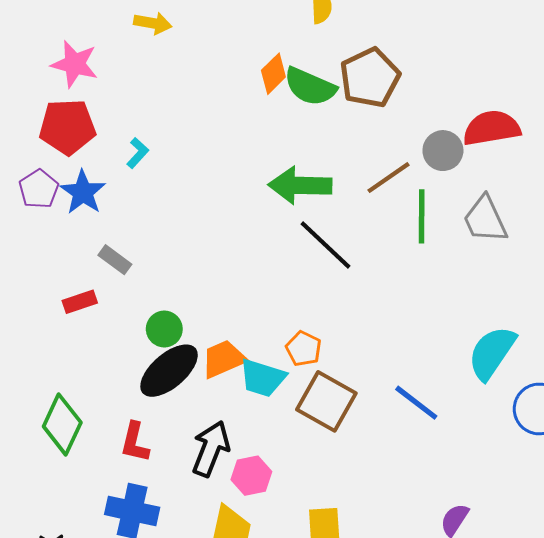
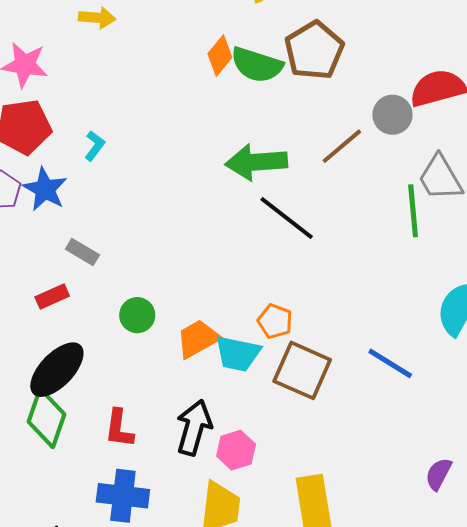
green line: (422, 216) -> (413, 211), moved
black ellipse: (169, 371) -> (57, 370), moved

